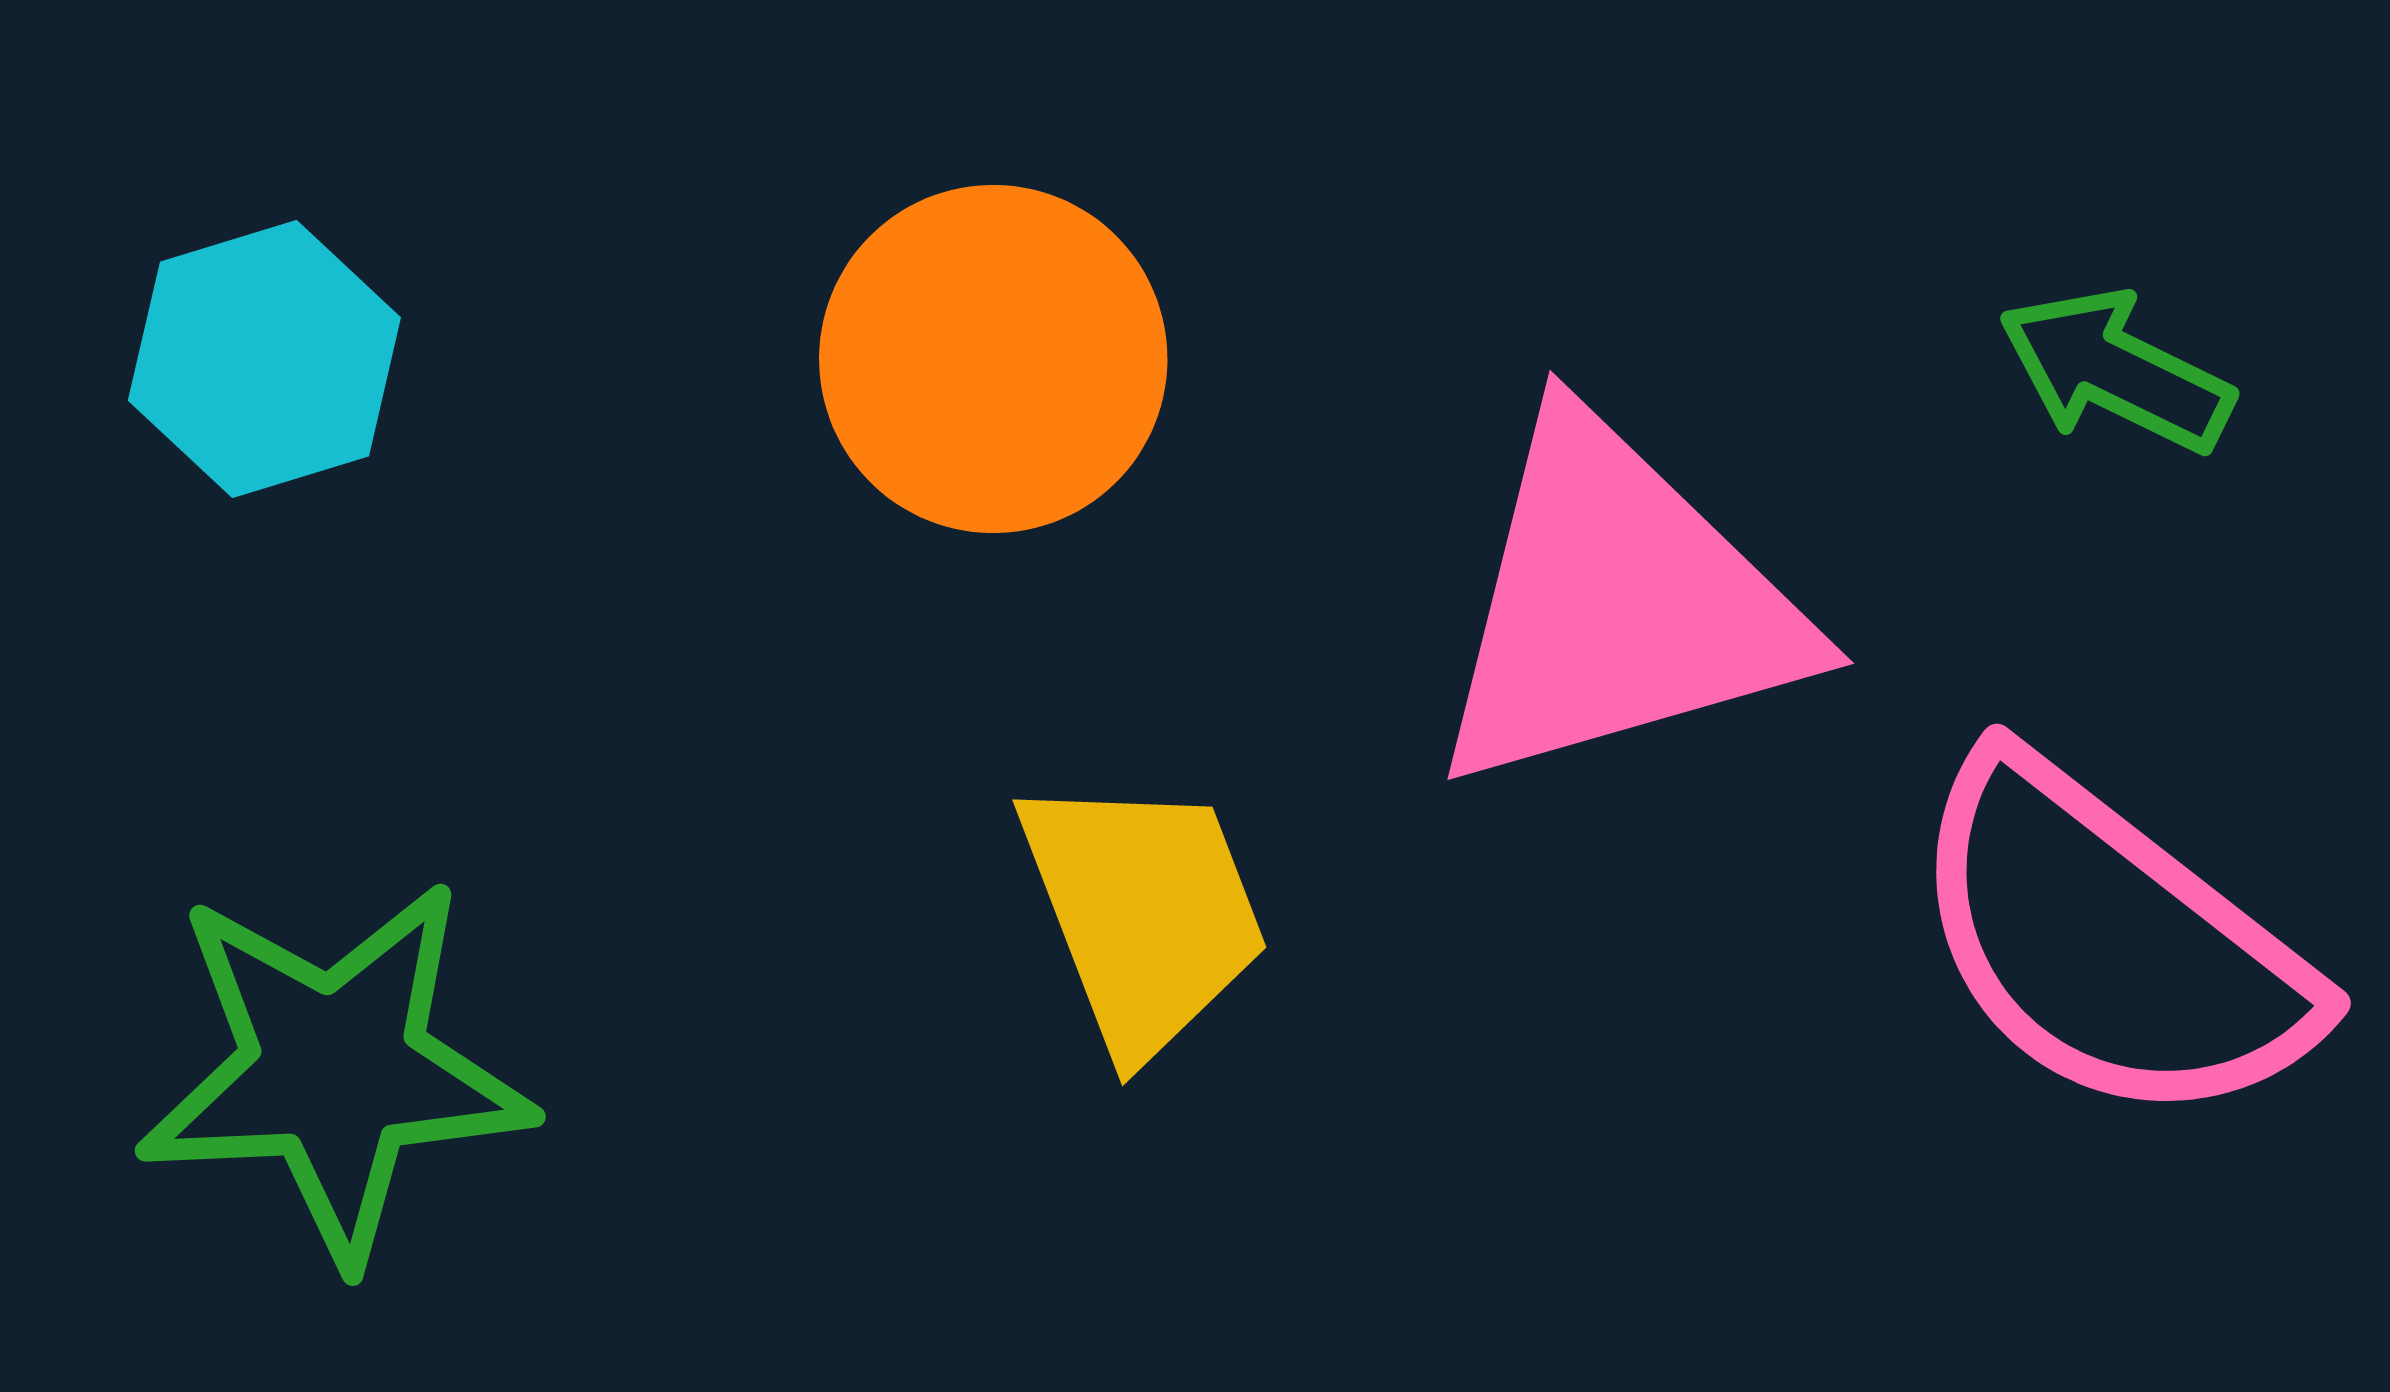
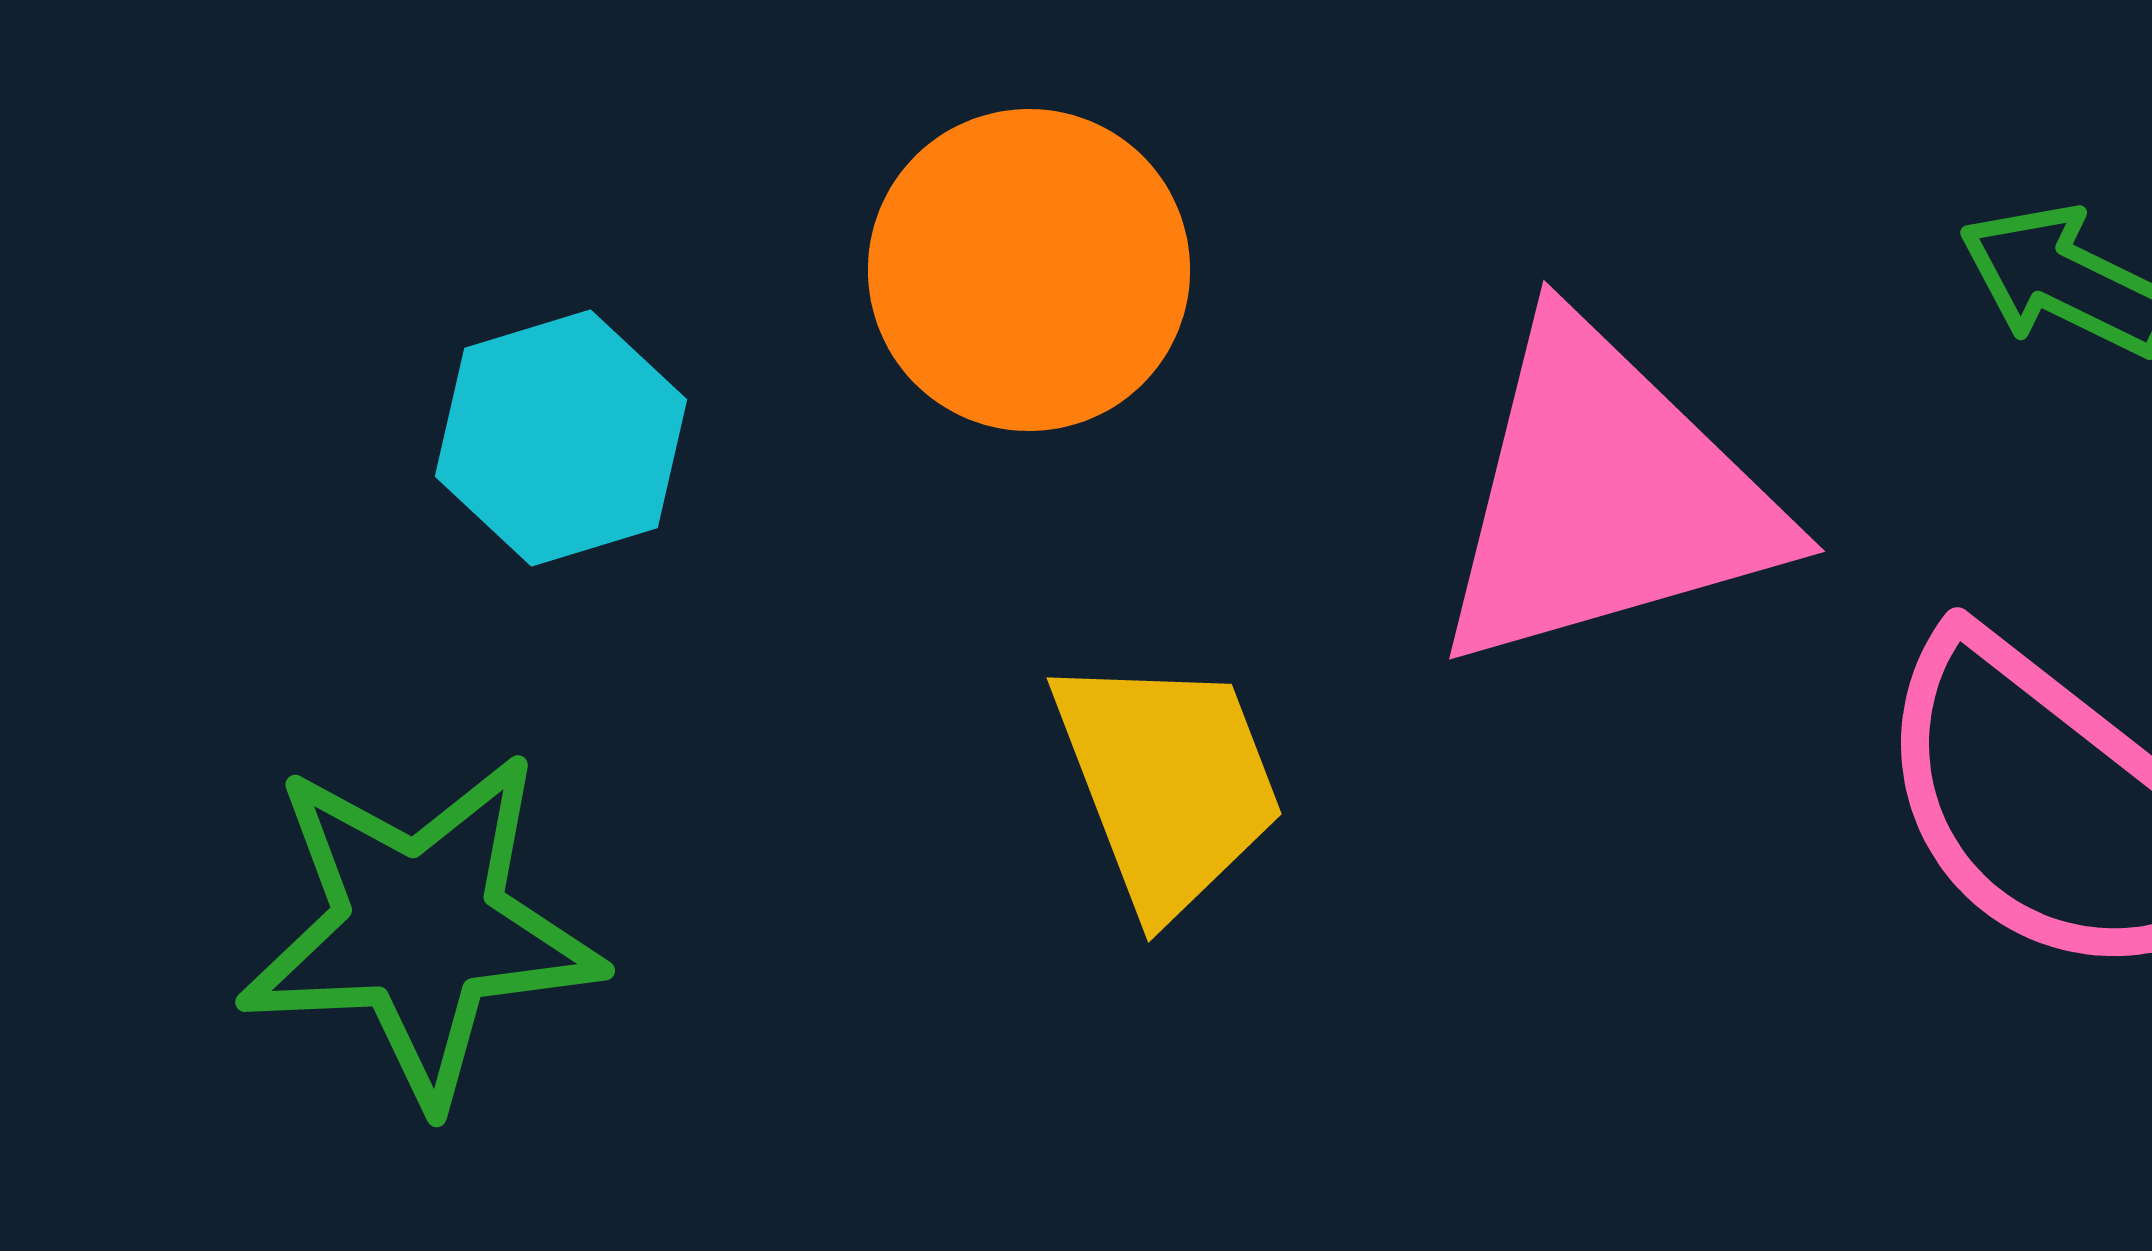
cyan hexagon: (264, 359) -> (561, 438), moved

